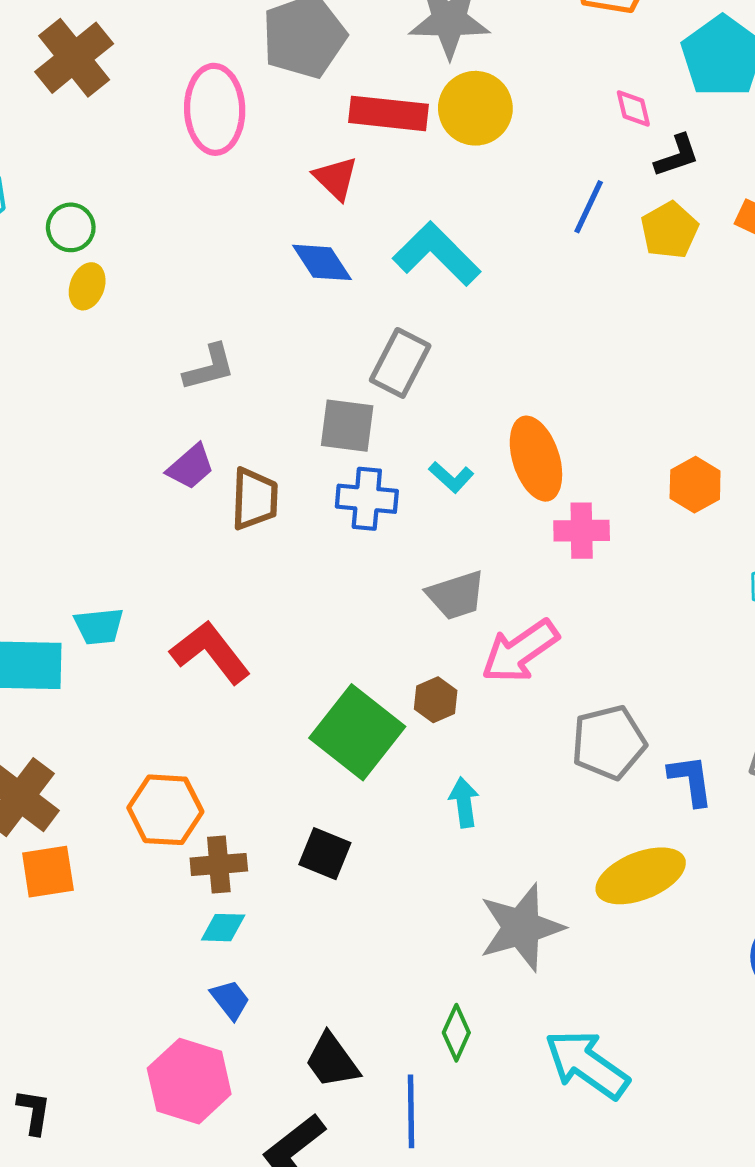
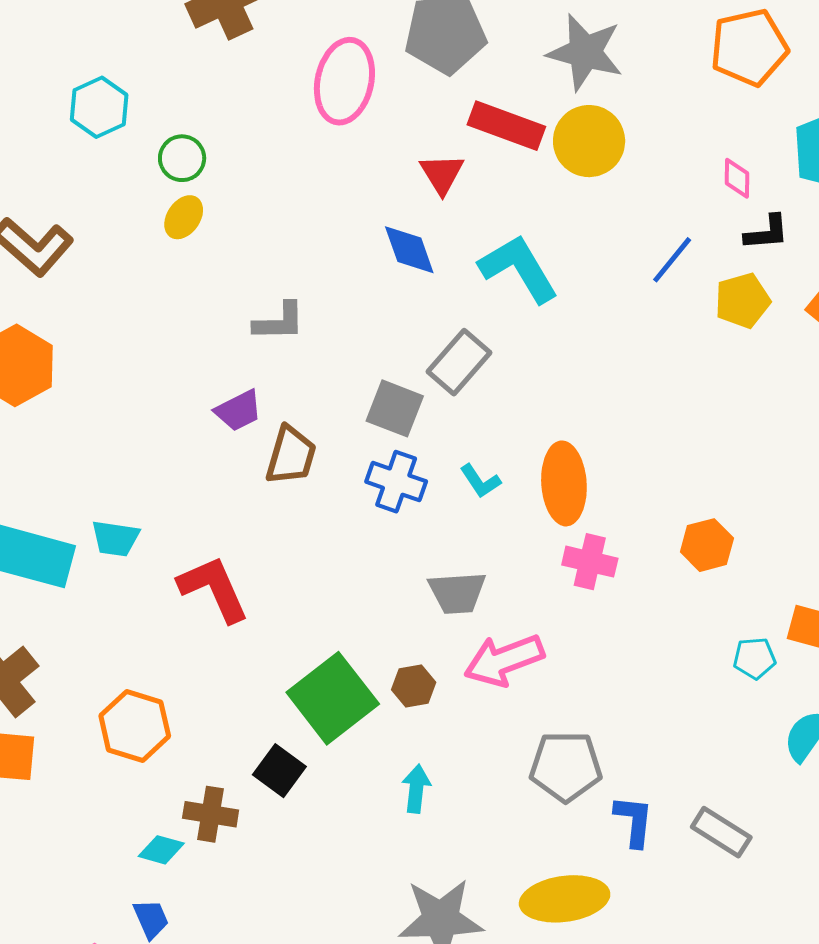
black square: (325, 854) -> (279, 771), moved
brown cross: (219, 865) -> (211, 814), moved

